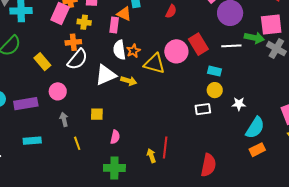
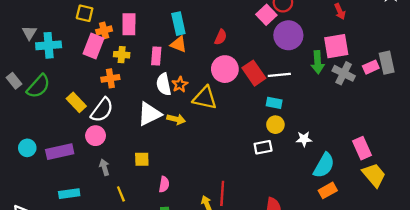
orange triangle: (124, 14) -> (179, 44), moved
green arrow: (254, 38) -> (318, 62), turned 78
white line: (231, 46) -> (279, 75), moved
pink circle: (176, 51) -> (225, 69), moved
white semicircle: (77, 59) -> (102, 110), moved

